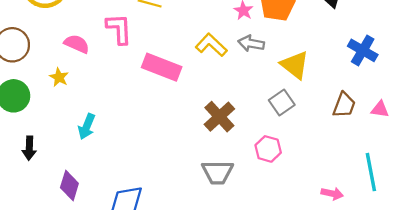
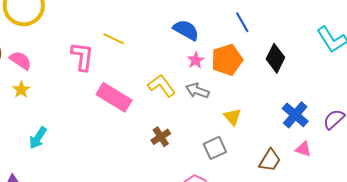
pink semicircle: (77, 44) -> (21, 60), moved
yellow triangle: (295, 65) -> (233, 117), size x0.7
pink triangle: (380, 109) -> (303, 149), moved
brown cross: (219, 117) -> (161, 137), moved, size x0.7

